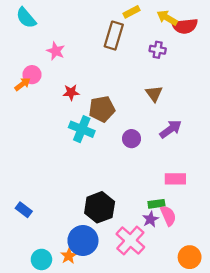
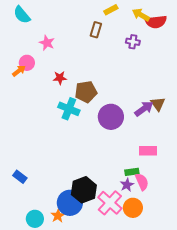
brown rectangle: (114, 36) -> (96, 30), size x0.7
brown triangle: (154, 94) -> (158, 104), moved
purple circle: (132, 139) -> (111, 117), size x1.6
black hexagon: (100, 207) -> (84, 190), moved
orange circle: (190, 257) -> (133, 208), moved

